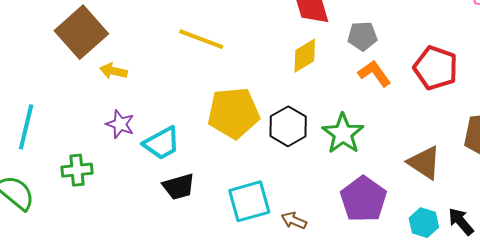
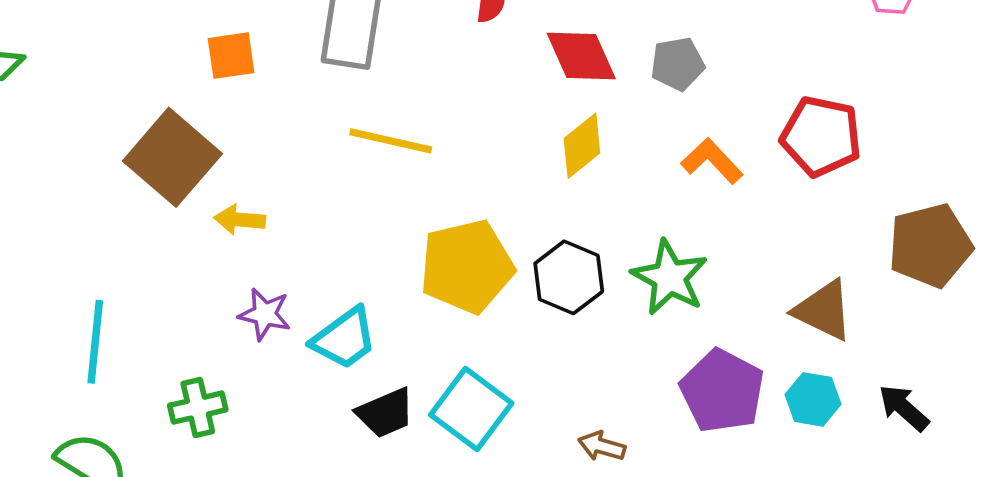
gray pentagon: (362, 36) -> (678, 64), moved
cyan square: (249, 201) -> (471, 409), moved, turned -30
cyan hexagon: (424, 223) -> (813, 399), moved

